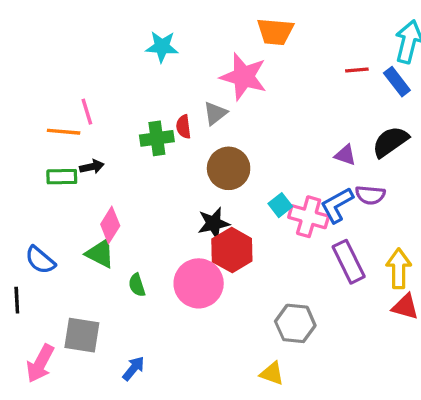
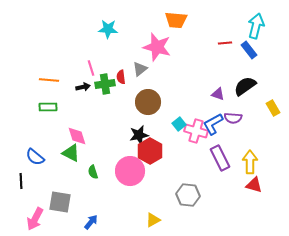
pink line: (87, 112) -> (91, 68), moved
black arrow: (92, 167) -> (83, 87), moved
pink diamond: (110, 225) -> (77, 136), turned -50
yellow triangle: (272, 373) -> (153, 220), moved, turned -49

